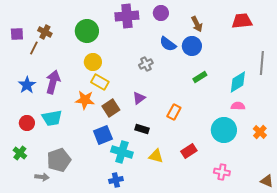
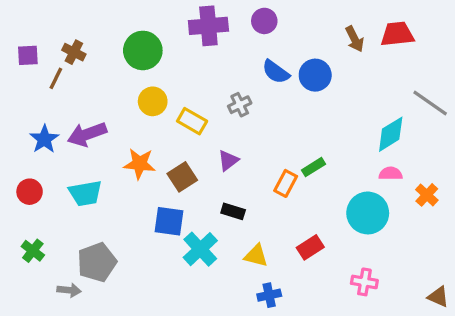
brown arrow: (197, 24) -> (355, 39), moved
gray line: (262, 63) -> (430, 103), turned -60
green rectangle: (200, 77) -> (314, 167), moved
purple arrow: (53, 82) -> (87, 134), turned -125
yellow rectangle: (100, 82) -> (192, 121), moved
red circle: (27, 123) -> (30, 192), moved
orange cross: (260, 132) -> (427, 195), moved
blue square: (103, 135) -> (169, 221), turned 30
cyan cross: (122, 152) -> (200, 249), turned 30
blue cross: (116, 180) -> (269, 295), moved

